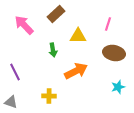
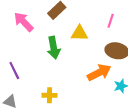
green arrow: (53, 50) -> (54, 48), size x1.5
orange arrow: (76, 71) -> (99, 73), moved

